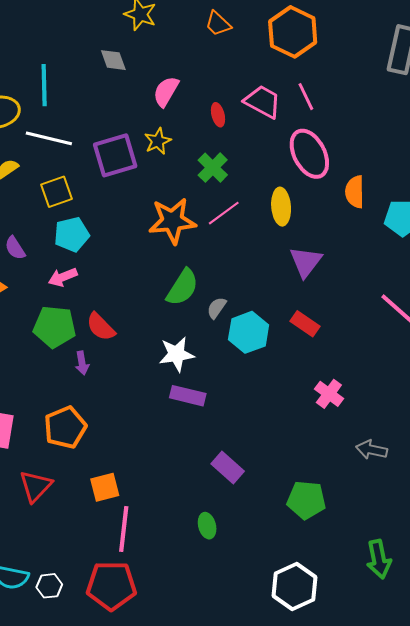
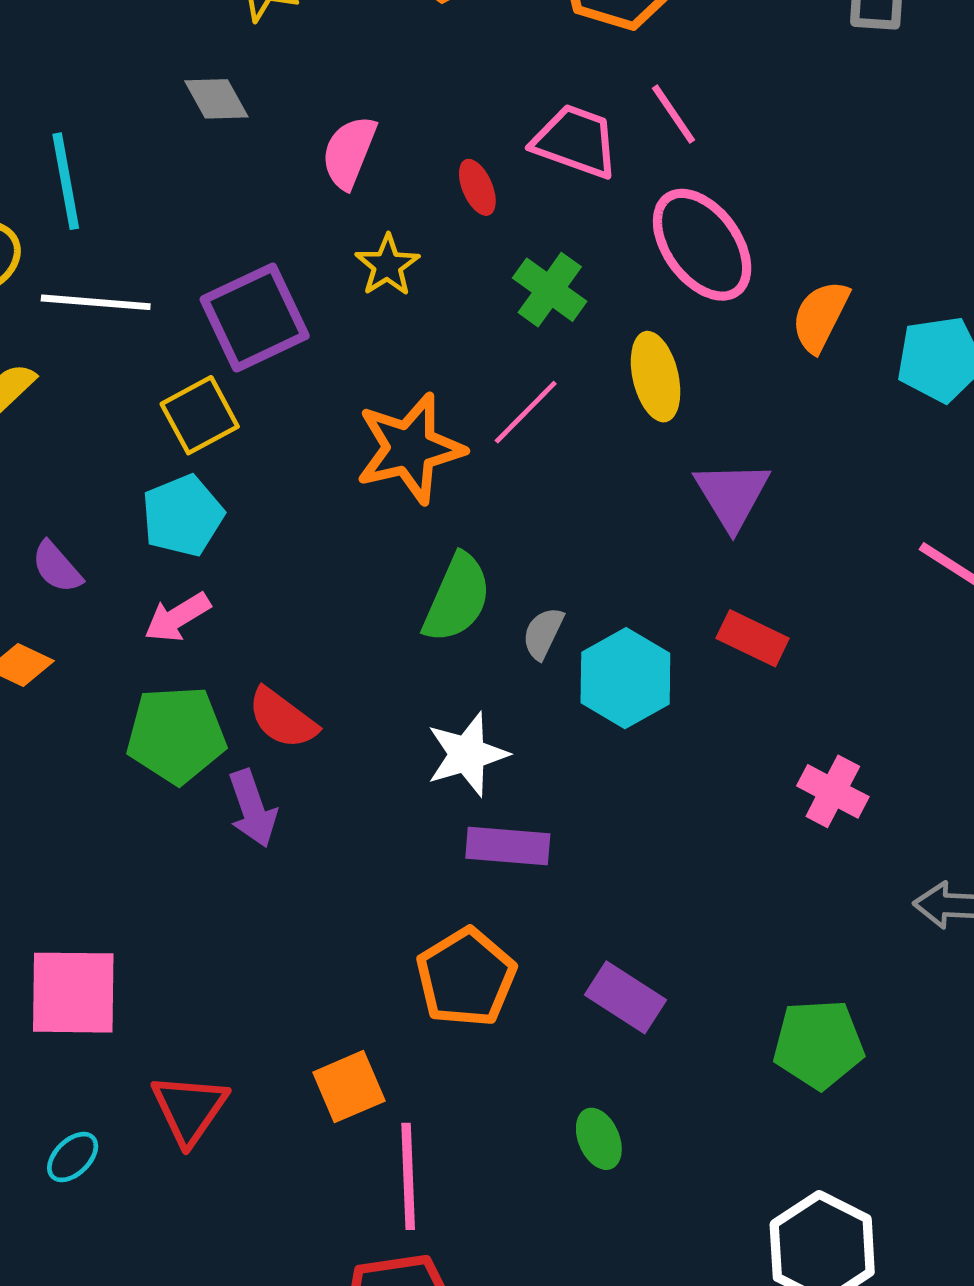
yellow star: (158, 141) -> (387, 265), moved
green cross: (213, 168) -> (550, 290), moved
yellow square: (56, 192) -> (200, 415), moved
orange semicircle: (355, 192) -> (820, 316), turned 36
purple arrow: (82, 363) -> (252, 808), size x1.4
orange pentagon: (65, 427) -> (466, 977), moved

